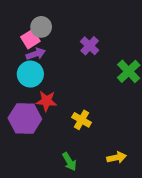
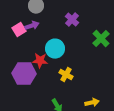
pink square: (30, 39) -> (19, 30), moved
cyan circle: (30, 74) -> (55, 49), moved

